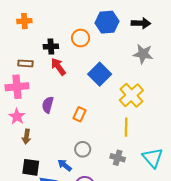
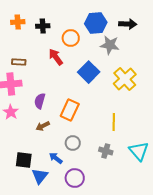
black cross: (51, 46) -> (43, 26), moved
gray star: (143, 54) -> (110, 45), moved
red arrow: (58, 67) -> (56, 57), moved
yellow cross: (131, 95) -> (125, 79), moved
orange rectangle: (79, 114) -> (70, 110), size x1.5
brown arrow: (26, 137) -> (43, 126), moved, turned 56

